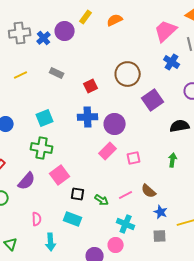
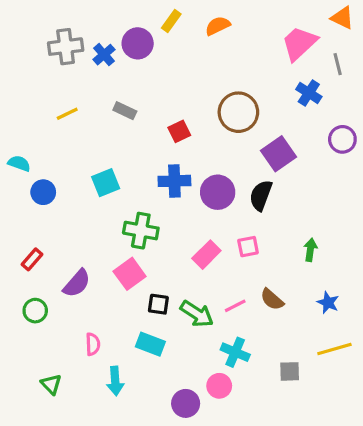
black semicircle: (180, 126) -> (261, 195), moved, turned -60
green cross: (42, 148) -> (141, 231), moved
pink rectangle: (108, 151) -> (206, 255), moved
green arrow: (102, 200) -> (197, 314), size x1.5
blue star: (161, 212) -> (328, 303), moved

